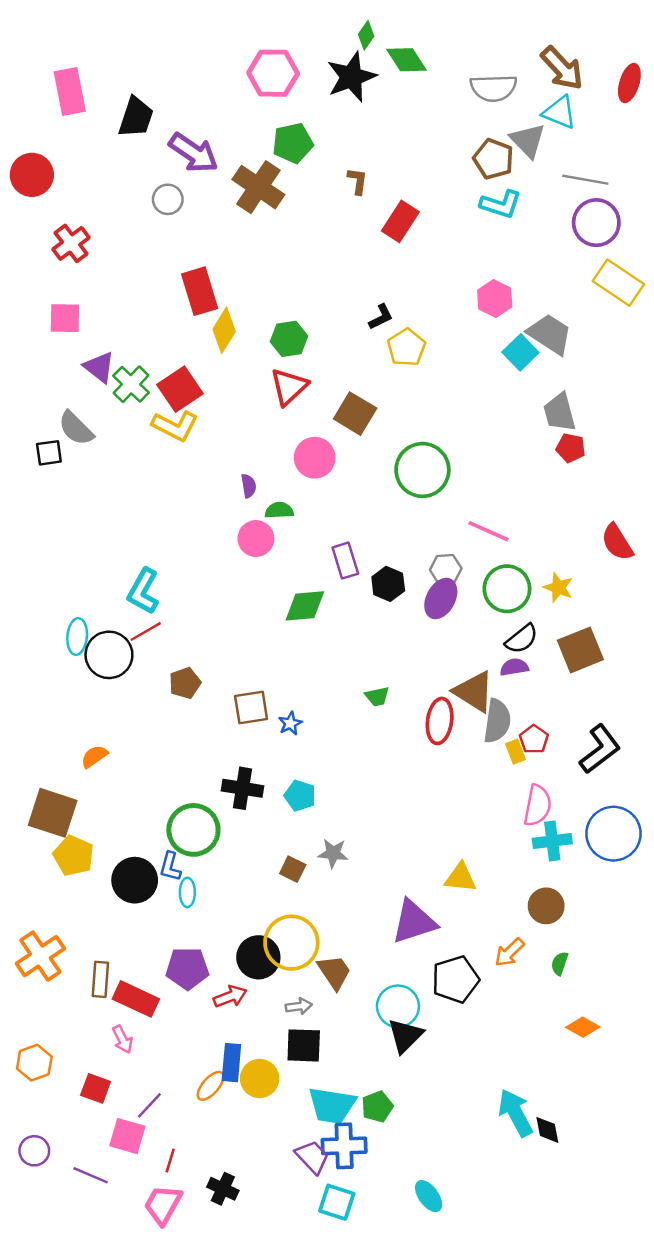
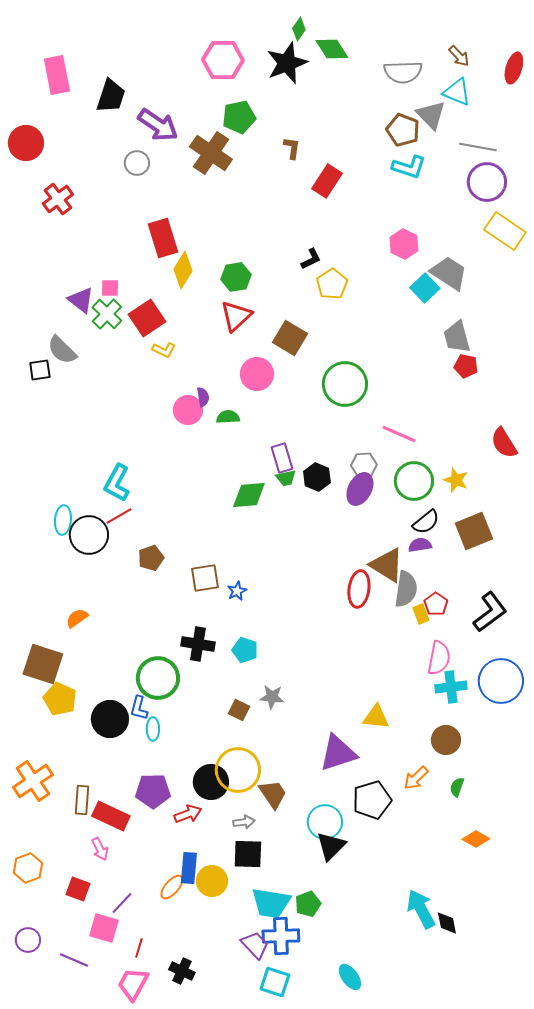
brown arrow: (562, 68) -> (459, 56), size x0.6
pink square: (65, 318) -> (110, 288), moved, size x0.7
yellow L-shape: (175, 426) -> (164, 350), moved, size x0.6
pink circle: (256, 539) -> (188, 410), moved
green trapezoid: (377, 696) -> (286, 478), moved

